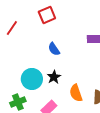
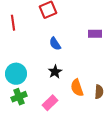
red line: (12, 28) -> (13, 23), turned -42
cyan circle: (32, 79) -> (16, 74), moved

